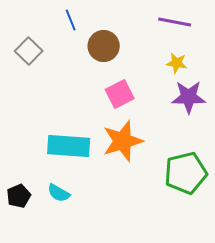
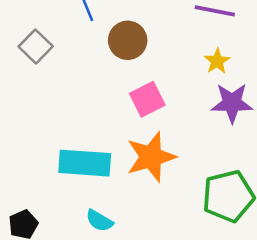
yellow star: (177, 63) -> (217, 61), turned 30
cyan semicircle: (59, 193) -> (99, 221), moved

